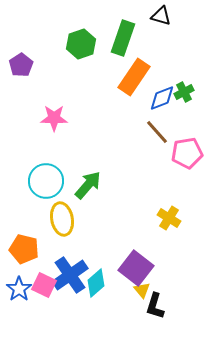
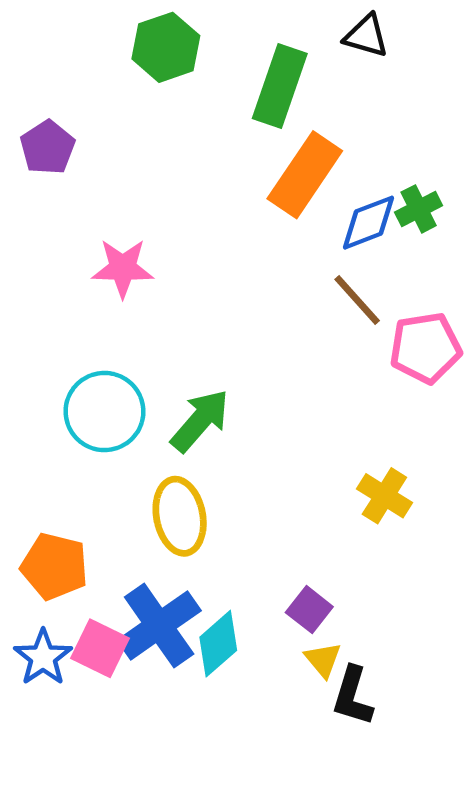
green hexagon: (81, 44) -> (166, 47), moved
yellow ellipse: (62, 219) -> (180, 516), moved
purple square: (136, 268) -> (309, 610), size x0.6

